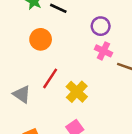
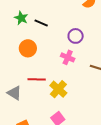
pink cross: (103, 51) -> (68, 57), moved
red line: (50, 78) -> (37, 79), turned 60

